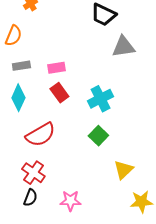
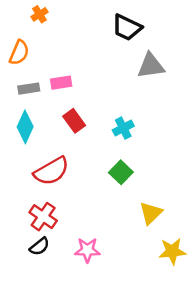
pink rectangle: (56, 68) -> (61, 83), moved
cyan cross: (100, 99) -> (123, 128), size x0.7
black semicircle: (30, 198) -> (39, 246), turned 30

